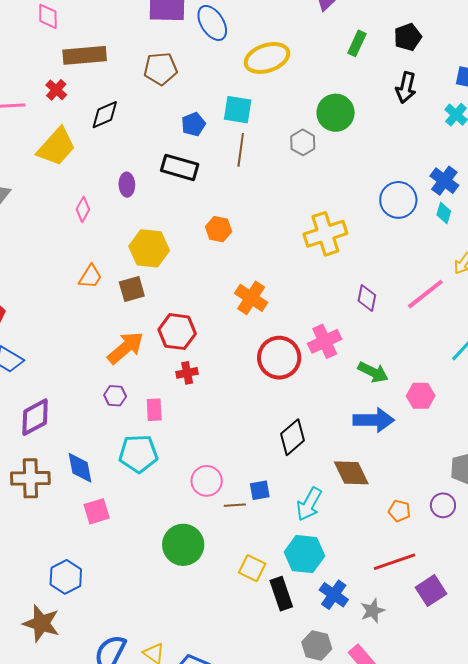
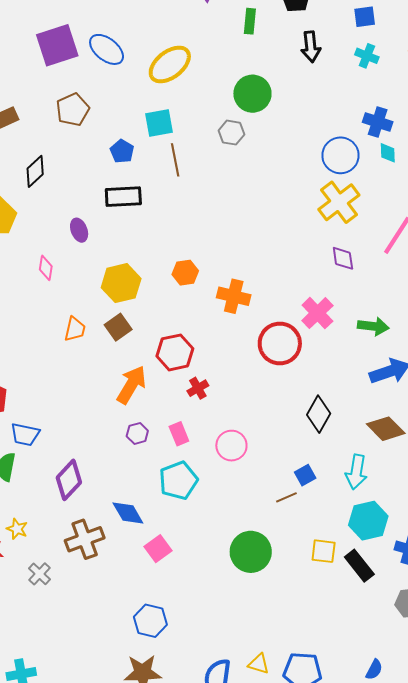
orange hexagon: (219, 229) -> (185, 273), moved
yellow cross: (325, 234) -> (339, 202), moved
pink circle: (207, 481) -> (231, 446), moved

